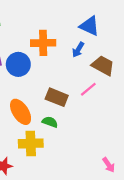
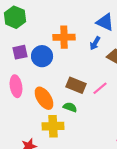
pink line: (88, 89) -> (100, 88), moved

